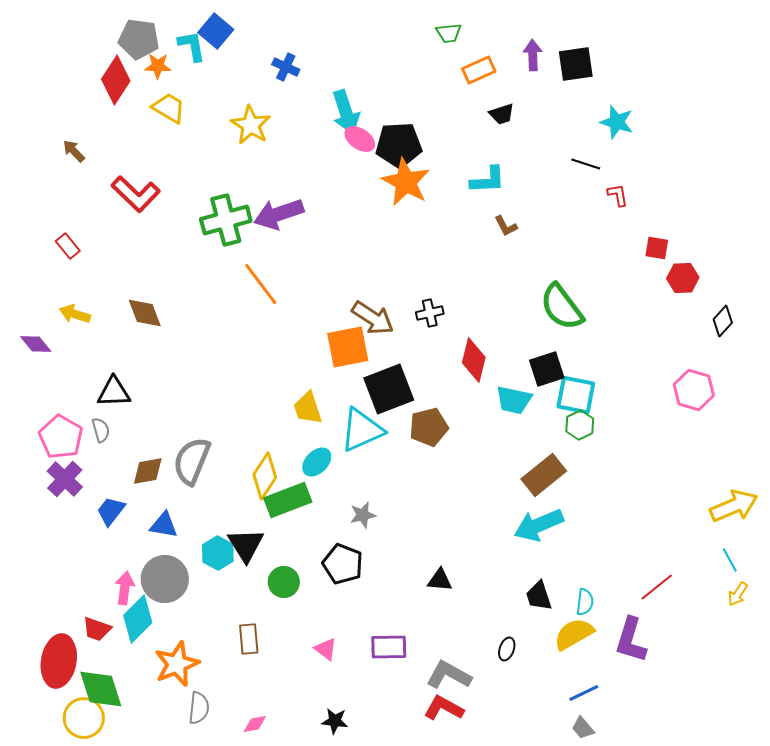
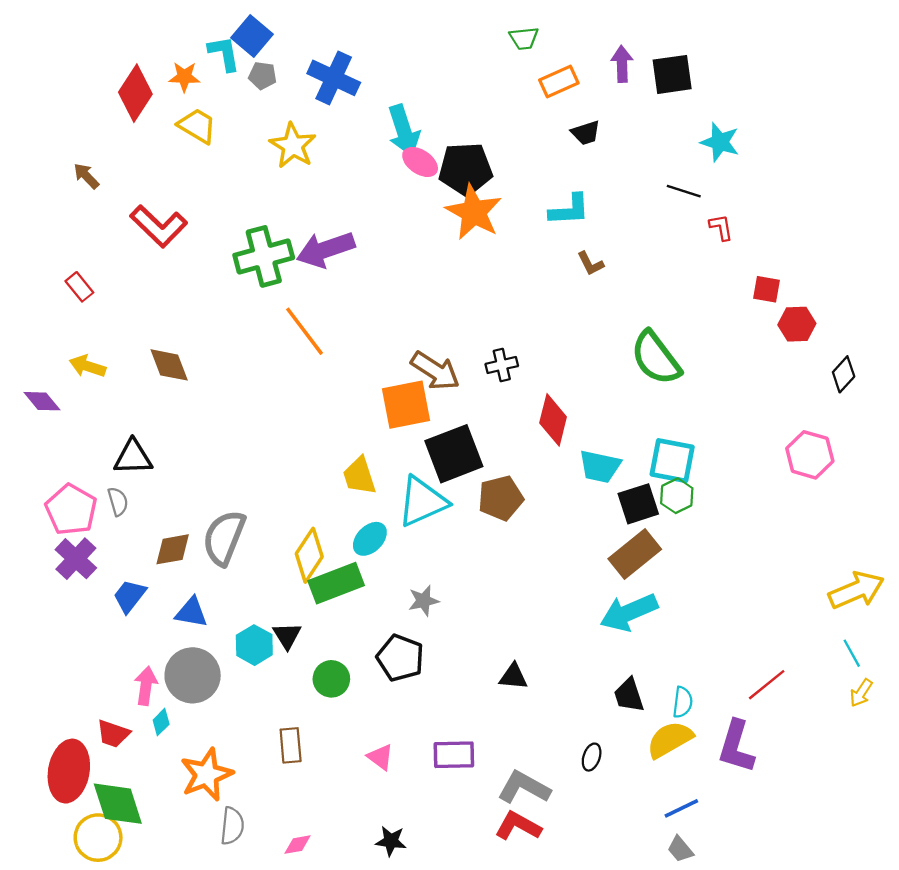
gray pentagon: (139, 39) -> (263, 76), moved, size x0.6
blue cross: (286, 67) -> (334, 78), size x1.6
black square: (547, 369) -> (638, 504), moved
black triangle: (246, 545) -> (287, 636), size x0.7
cyan diamond: (138, 619) -> (161, 722), size x0.5

